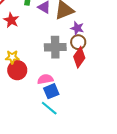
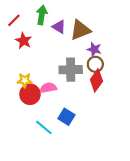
pink semicircle: (45, 79) -> (48, 88), moved
blue square: (51, 91) -> (66, 117), turned -35
cyan line: (49, 108) -> (44, 127), moved

